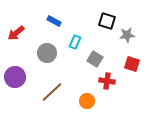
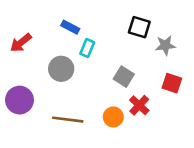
cyan rectangle: (75, 42) -> (87, 48), moved
red cross: (107, 81) -> (139, 105), turned 35
brown line: (52, 92) -> (68, 120), turned 50
orange circle: (87, 101) -> (113, 117), moved

